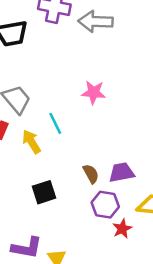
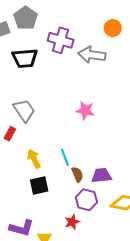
cyan line: (55, 123) -> (65, 157), moved
yellow arrow: (31, 142) -> (34, 159), moved
red star: (122, 229) -> (72, 222), moved

